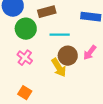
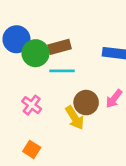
green circle: (26, 29) -> (35, 53), moved
cyan line: (60, 35) -> (62, 71), moved

